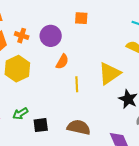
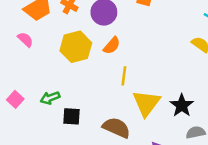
yellow hexagon: (17, 69) -> (76, 47), moved
yellow triangle: (110, 74) -> (146, 103), moved, turned -30

